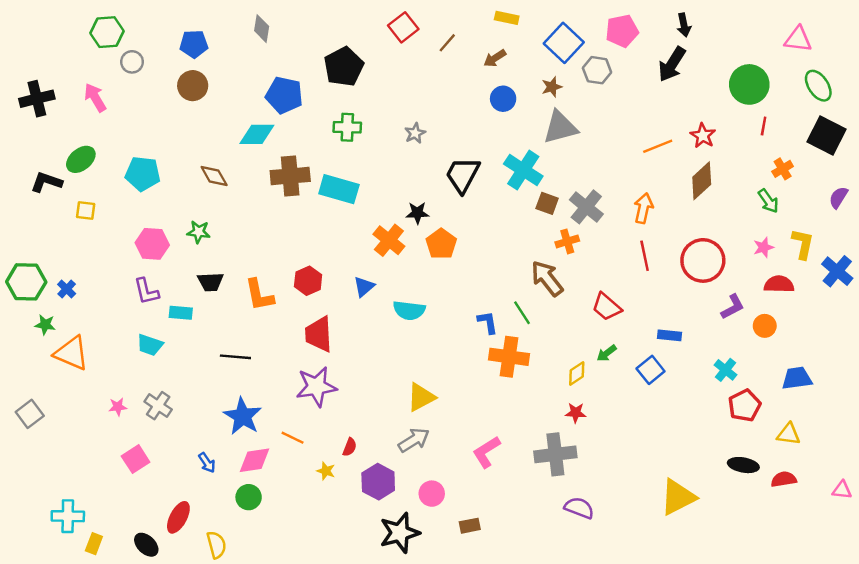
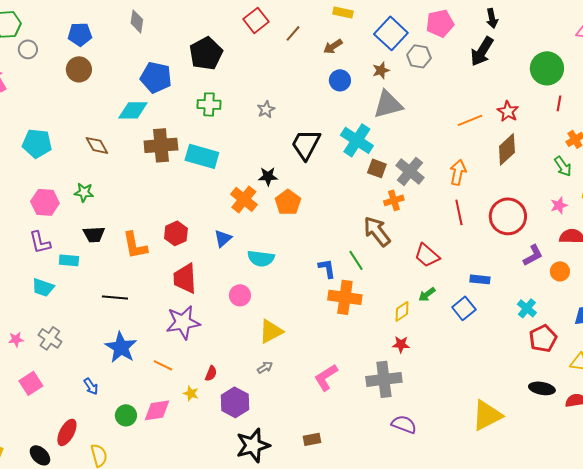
gray arrow: (414, 440) -> (265, 367), size x0.6
pink diamond: (255, 460) -> (157, 410), moved
pink circle: (432, 494) -> (240, 295), moved

